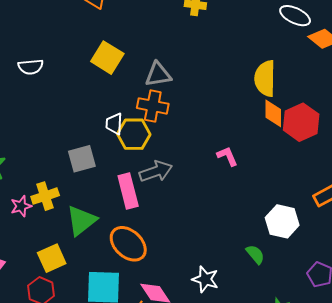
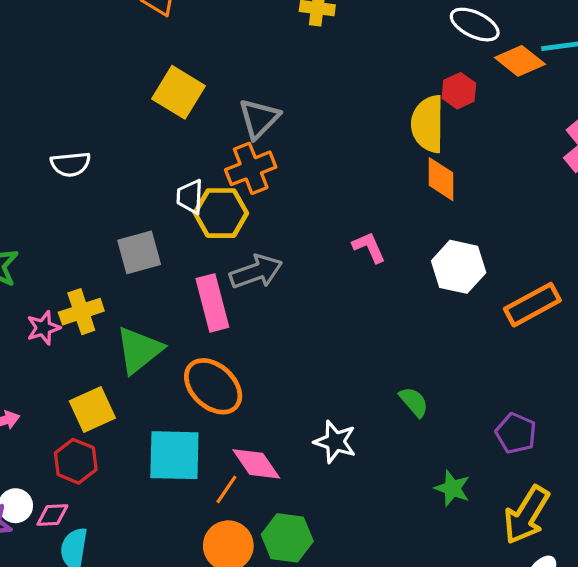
white semicircle: (31, 67) -> (70, 164), moved
gray triangle: (158, 74) -> (259, 119), turned -36
orange cross: (153, 106) -> (251, 168), turned -32
red hexagon: (301, 122) -> (459, 91), moved, size x0.6
white hexagon: (282, 221) -> (459, 267), moved

